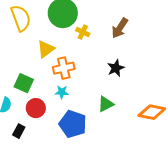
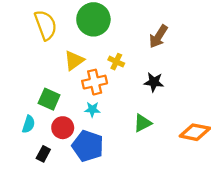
yellow cross: (83, 32) -> (116, 62), moved
black star: (116, 68) -> (154, 82), turned 30
blue pentagon: (73, 124) -> (88, 146), moved

